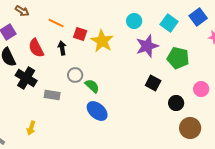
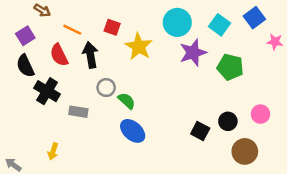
cyan circle: (134, 21) -> (177, 22), size x1.5
orange line: (56, 23) -> (72, 30), moved
red square: (80, 34) -> (112, 27), moved
black arrow: (62, 48) -> (90, 55), size x1.5
black square: (153, 83) -> (200, 131), moved
pink circle: (201, 89) -> (260, 114), moved

